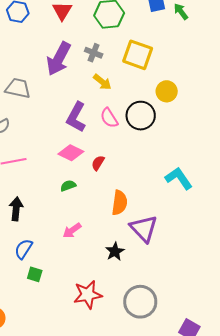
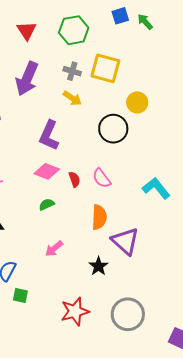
gray cross: (94, 53) -> (72, 71), moved
pink semicircle: (109, 118) -> (102, 178), moved
red semicircle: (98, 163) -> (74, 179), turned 133

